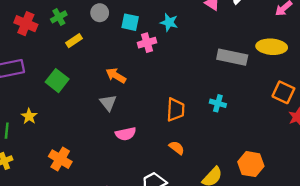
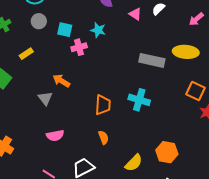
yellow rectangle: (74, 41) -> (26, 54), moved
orange arrow: (116, 76) -> (61, 81), moved
cyan cross: (218, 103) -> (139, 100), size x1.5
pink semicircle: (126, 134) -> (55, 135), moved
orange semicircle: (177, 148) -> (103, 137), turned 32

